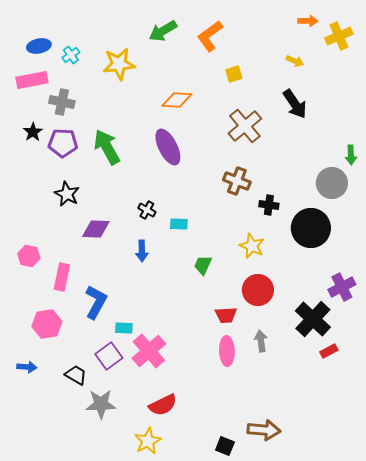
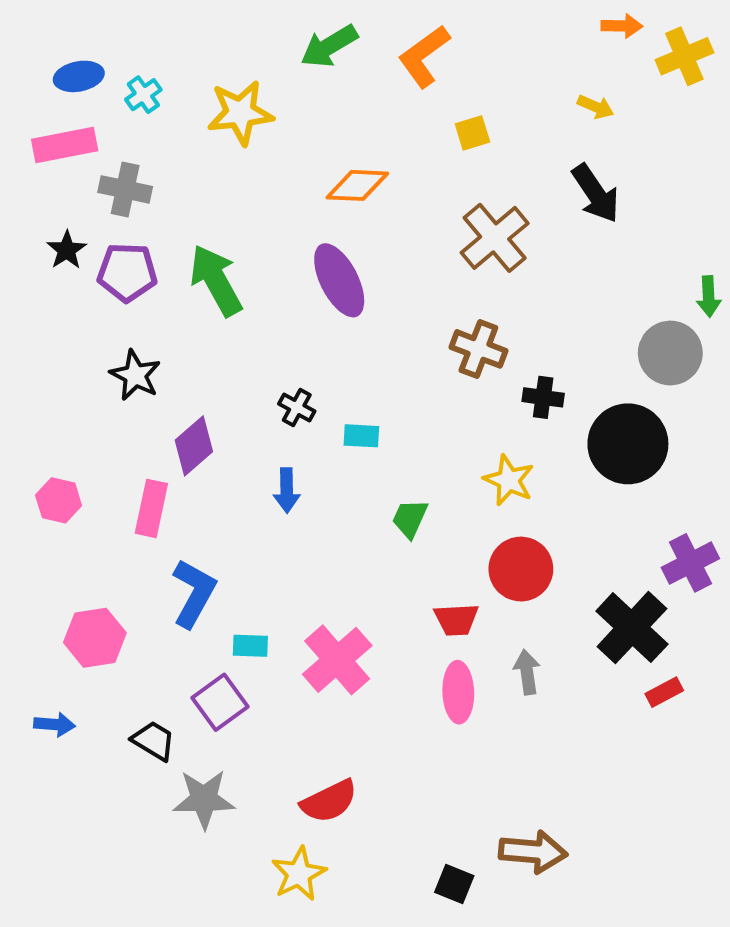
purple diamond: (96, 229) -> (194, 446), turned -44
pink rectangle: (62, 277) -> (151, 508), moved
pink cross: (149, 351) -> (337, 660), moved

